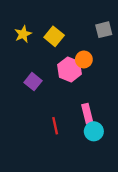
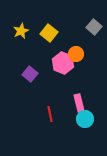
gray square: (104, 30) -> (94, 27), turned -35

